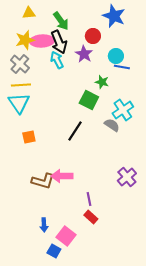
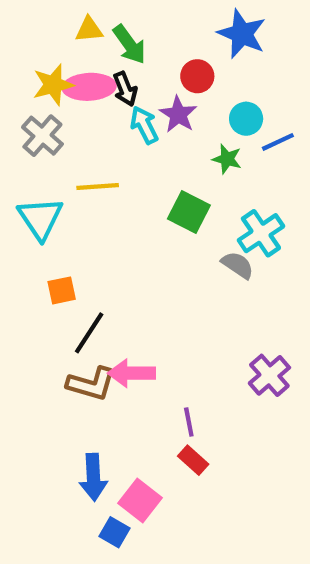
yellow triangle: (29, 13) -> (89, 30), moved
black arrow: (59, 42) -> (125, 89), size x0.7
cyan arrow: (57, 60) -> (144, 125), moved
blue line: (122, 67) -> (278, 142), moved, turned -35
green star: (102, 82) -> (227, 159), moved
yellow line: (21, 85) -> (98, 187), moved
black line: (75, 131) -> (89, 333), moved
blue arrow: (44, 225) -> (93, 477), size x1.5

